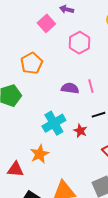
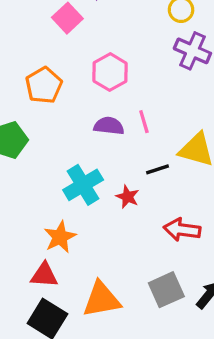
pink hexagon: (79, 43) -> (110, 72), moved
red triangle: (15, 169) -> (44, 275), moved

